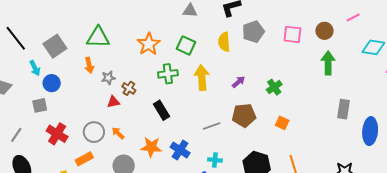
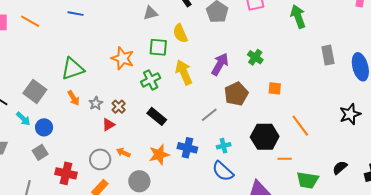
yellow semicircle: (224, 42) -> (180, 33), moved
purple arrow: (239, 82) -> (220, 64), size x1.6
brown cross: (129, 88) -> (119, 107), turned 32

